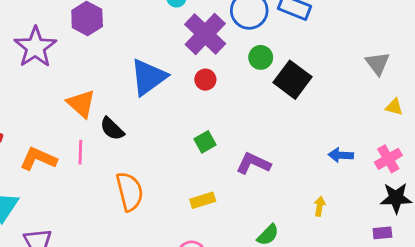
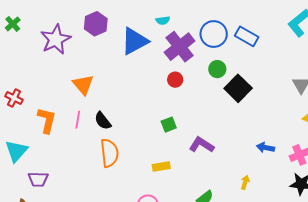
blue triangle: (148, 77) -> (135, 41), moved
black semicircle: (112, 129) -> (103, 121), moved
orange L-shape: (38, 159) -> (47, 120), turned 72

